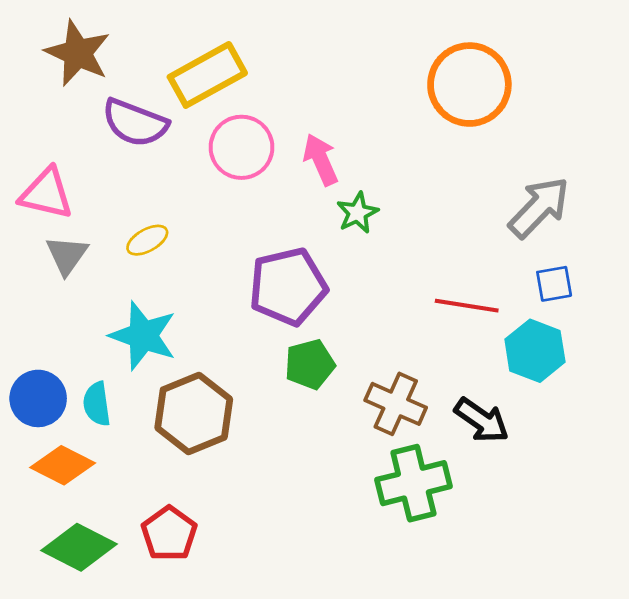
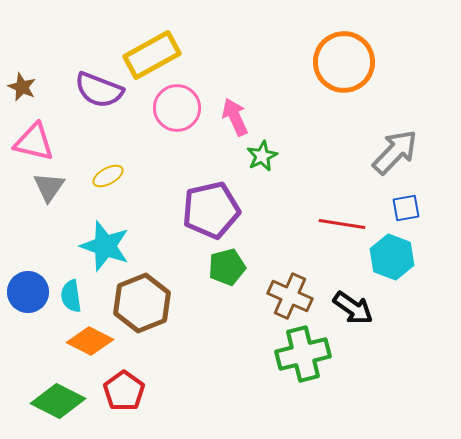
brown star: (78, 53) -> (22, 87), moved, size x0.6
orange diamond: (63, 465) -> (90, 341), moved

